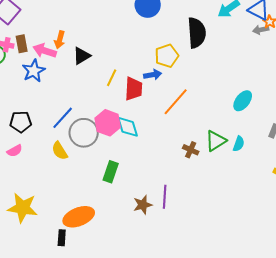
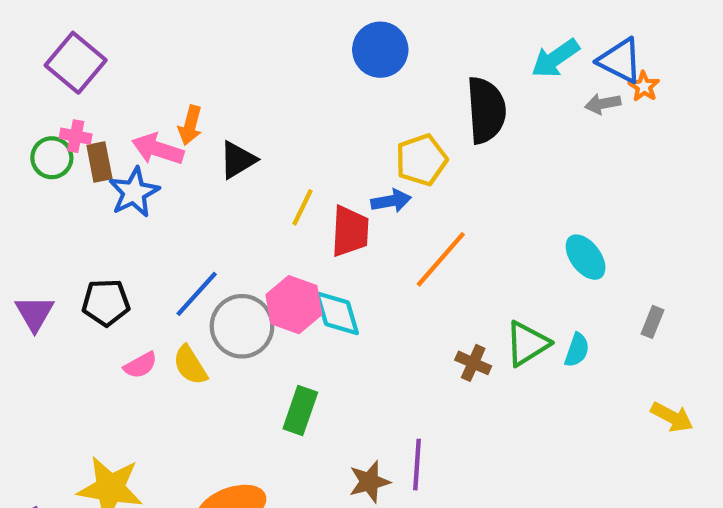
gray arrow: (261, 30) -> (603, 104), moved
brown rectangle: (22, 44) -> (99, 162), moved
cyan ellipse: (243, 101) -> (586, 257), turned -75
pink semicircle: (15, 151) -> (140, 365), moved

